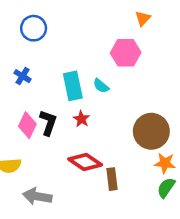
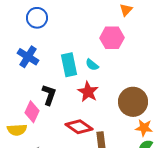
blue cross: (23, 76) -> (28, 57), size x1.5
red star: (81, 119) -> (88, 92), moved, size x1.5
pink diamond: (27, 125) -> (32, 112), moved

